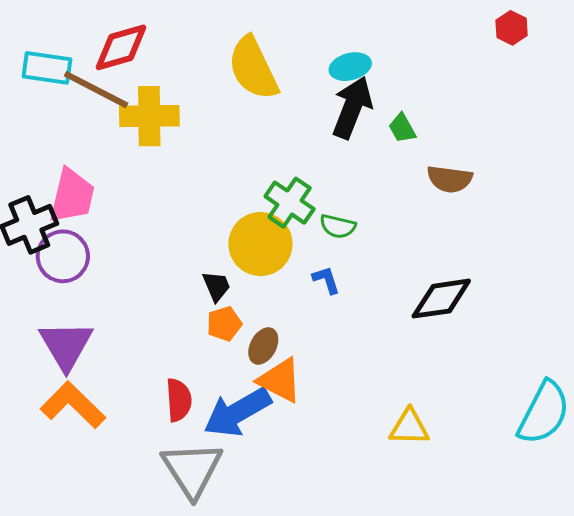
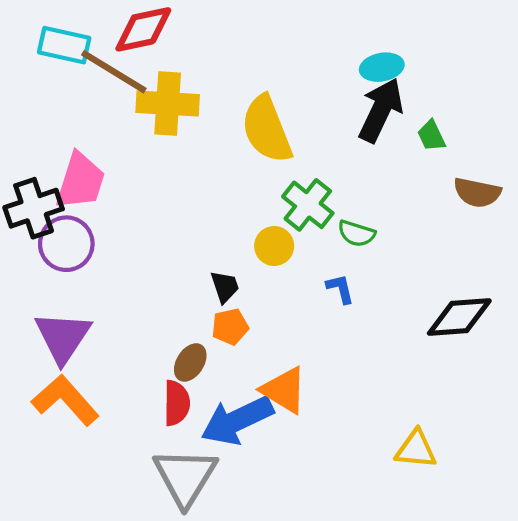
yellow semicircle: (253, 68) -> (267, 129), moved
yellow circle: (260, 244) -> (274, 246), size x0.6
brown ellipse: (263, 346) -> (190, 362), moved

